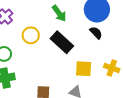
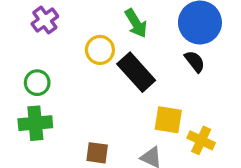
yellow circle: (31, 35) -> (100, 50), moved
yellow cross: (112, 68) -> (201, 140), moved

